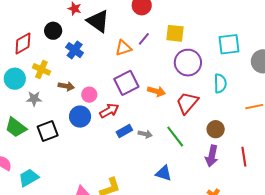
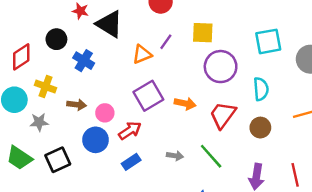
brown circle: (216, 129) -> (260, 128), moved
blue rectangle: (124, 131) -> (131, 162), moved

